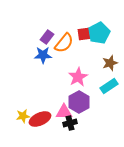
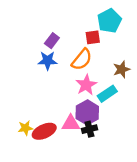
cyan pentagon: (99, 33) -> (109, 21), moved
orange semicircle: (64, 43) -> (82, 59), moved
cyan rectangle: (109, 86) -> (107, 94), moved
black cross: (70, 123) -> (89, 129), moved

